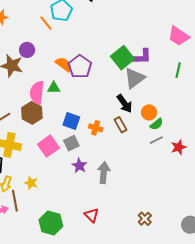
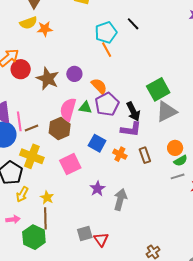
orange line: (46, 23) -> (107, 50), moved
purple circle: (27, 50) -> (74, 74), moved
purple L-shape: (141, 57) -> (131, 129), moved
purple pentagon: (80, 67) -> (107, 104), moved
black arrow: (125, 104) -> (133, 111), moved
gray square: (71, 143) -> (85, 233), moved
brown line: (15, 201) -> (45, 218), moved
green hexagon: (51, 223) -> (34, 237), moved

